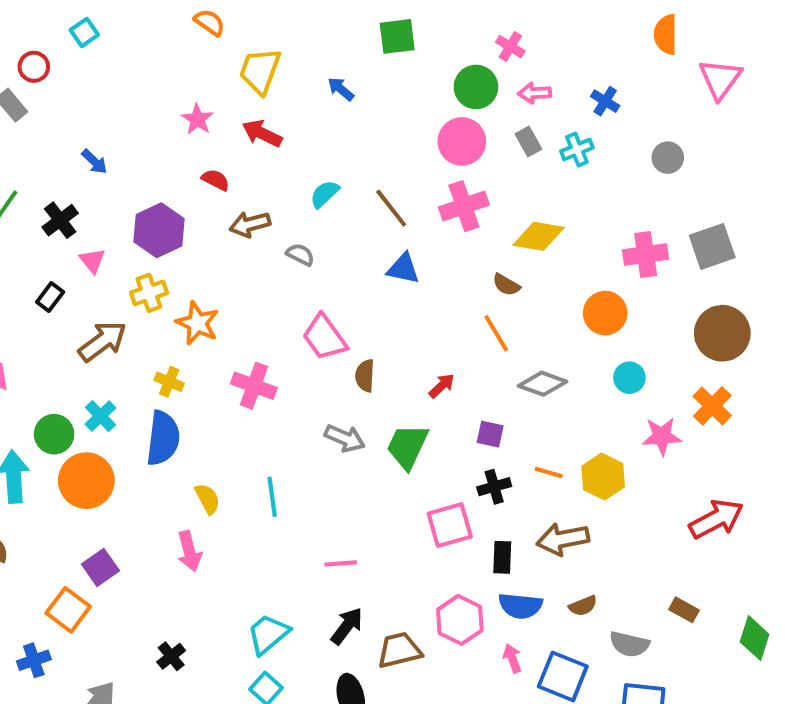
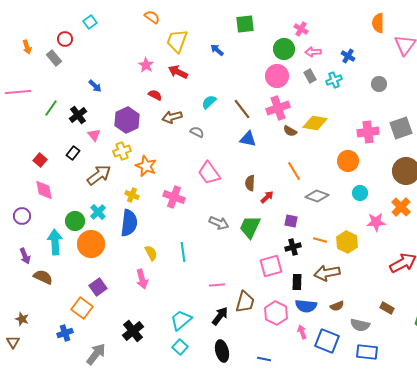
brown semicircle: (506, 285) -> (290, 131), moved
brown semicircle: (365, 376) -> (250, 183), moved
brown trapezoid: (399, 650) -> (245, 302), moved, turned 120
black cross: (171, 656) -> (133, 331), size x1.5

